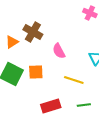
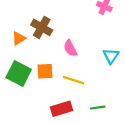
yellow line: (74, 80) -> (74, 80), moved

